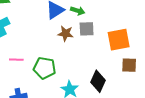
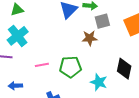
brown star: (66, 34) -> (90, 38), moved

